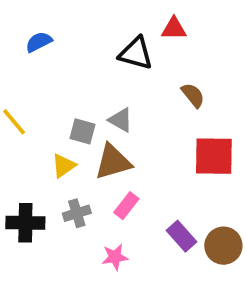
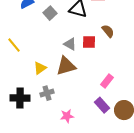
gray square: (83, 131) -> (50, 13), moved, turned 32
red square: (214, 156) -> (89, 42), moved, size x0.6
pink rectangle: (126, 206) -> (107, 81), moved

